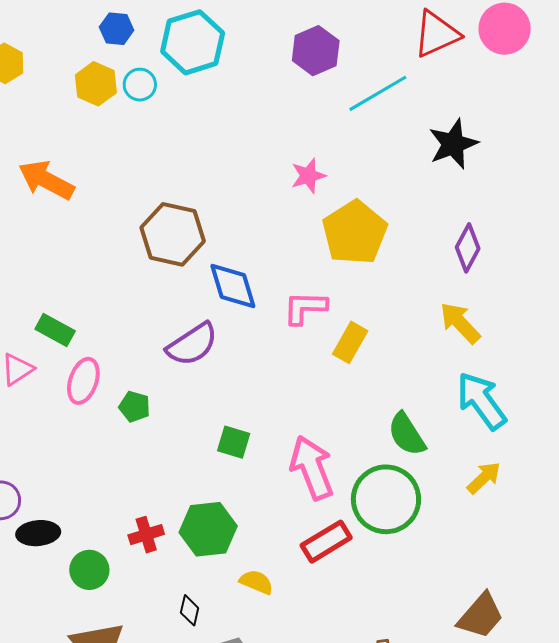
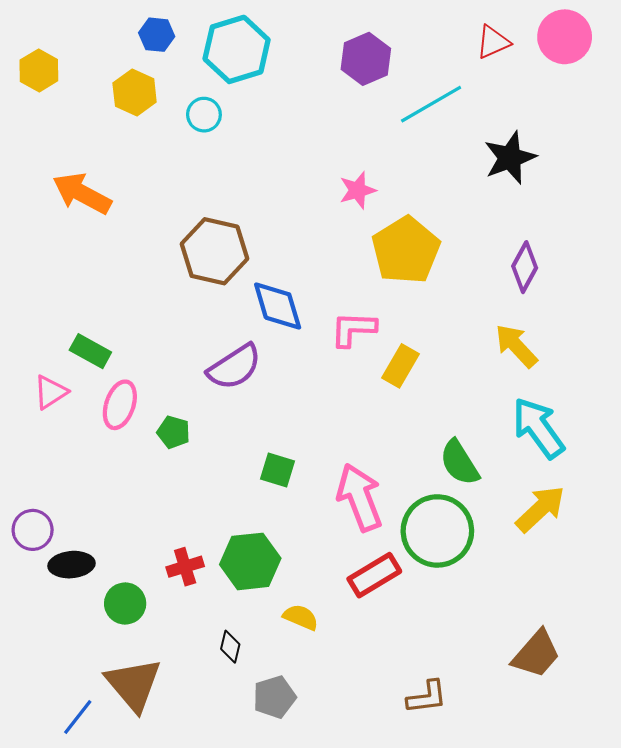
red triangle: (437, 34) -> (493, 42), size x0.7
cyan circle: (140, 85) -> (204, 115), moved
yellow arrow: (484, 478) -> (540, 509), size x1.4

